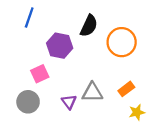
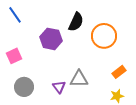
blue line: (29, 18) -> (15, 15), moved, turned -54
pink square: (40, 74) -> (14, 56), moved
orange rectangle: (126, 89) -> (119, 72), moved

